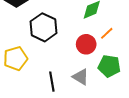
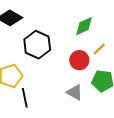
black line: (52, 82) -> (25, 98), moved

